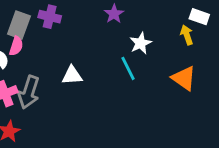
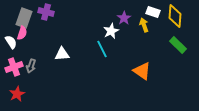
purple star: (114, 14) -> (124, 18), moved
orange triangle: (184, 78) -> (142, 71), moved
gray arrow: (29, 92) -> (31, 66), size x0.6

